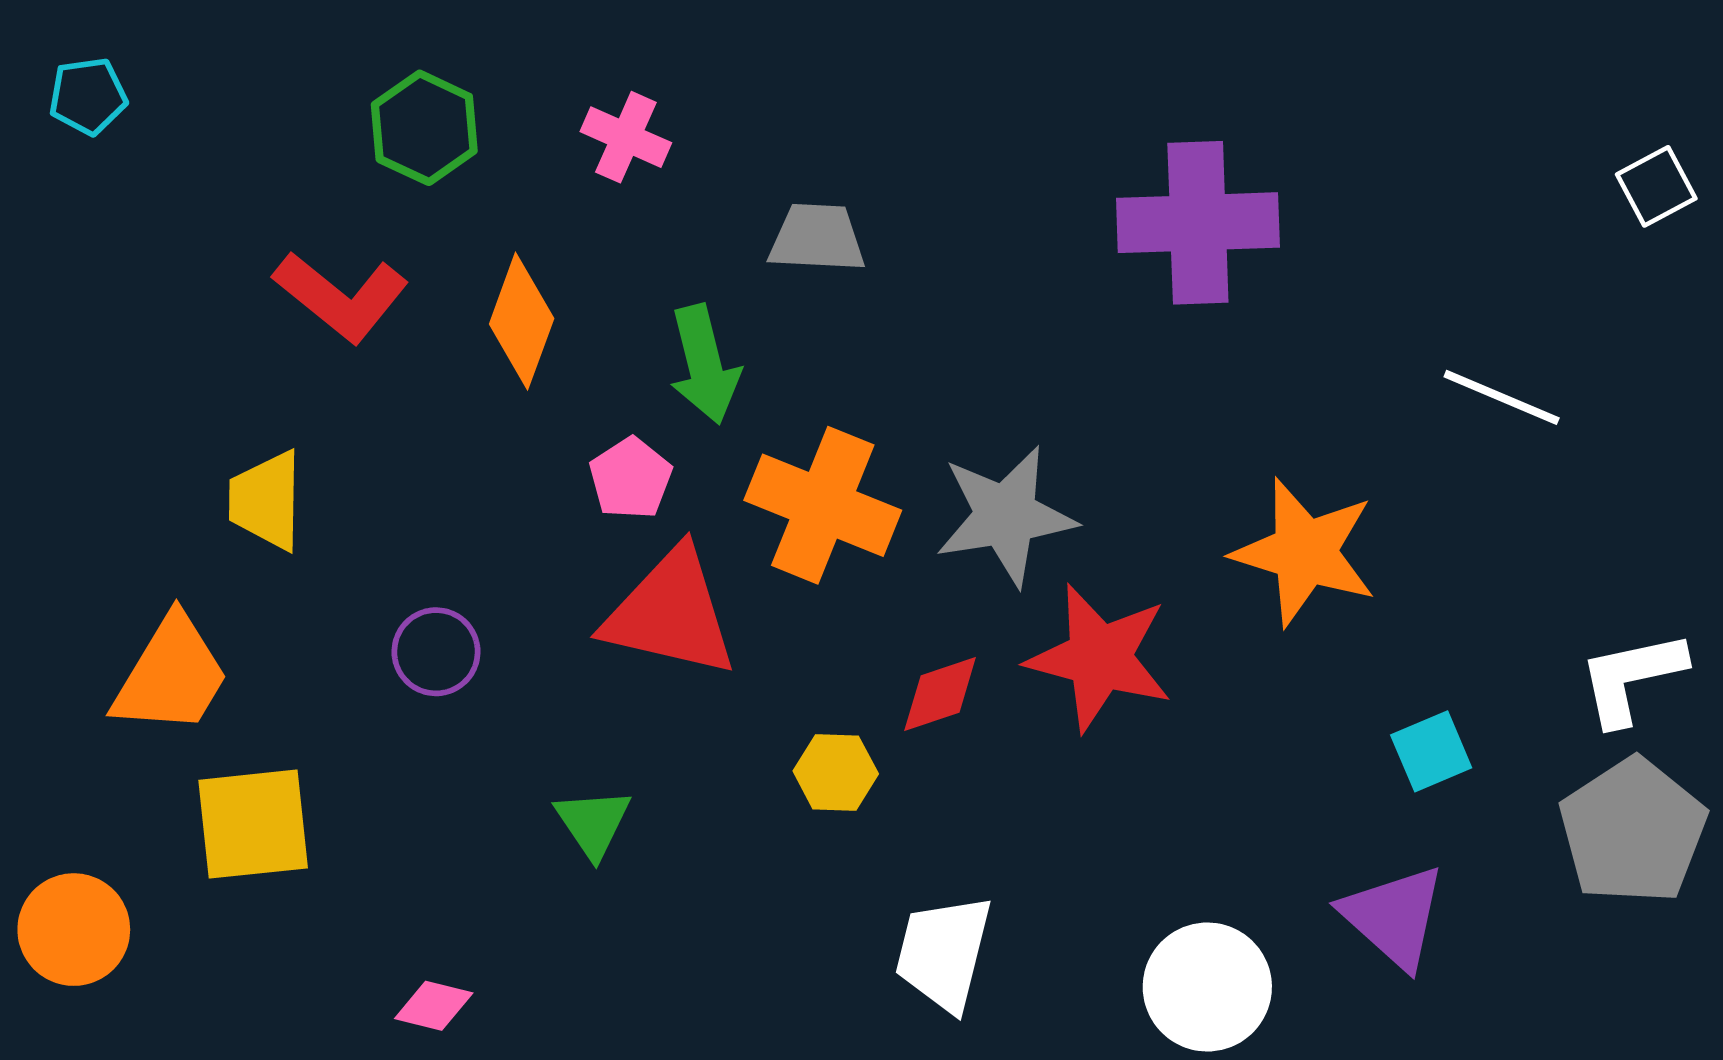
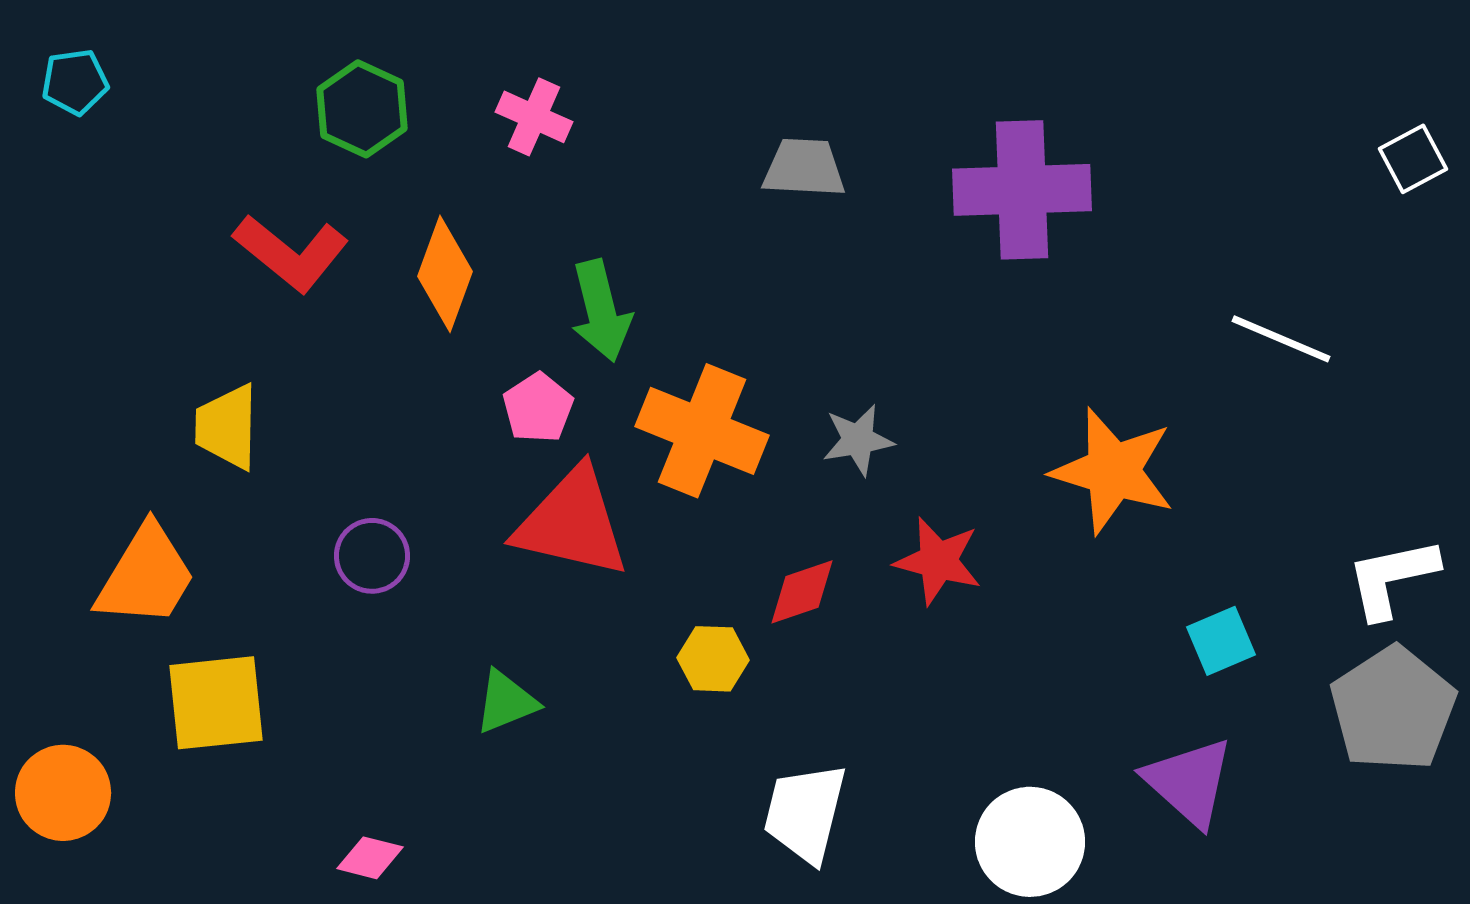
gray trapezoid: (817, 238) -> (804, 168), moved
gray star: (1006, 516) -> (858, 440), size x0.6
red star: (1099, 658) -> (938, 561), size x0.7
green triangle: (593, 823) -> (506, 702), turned 42

